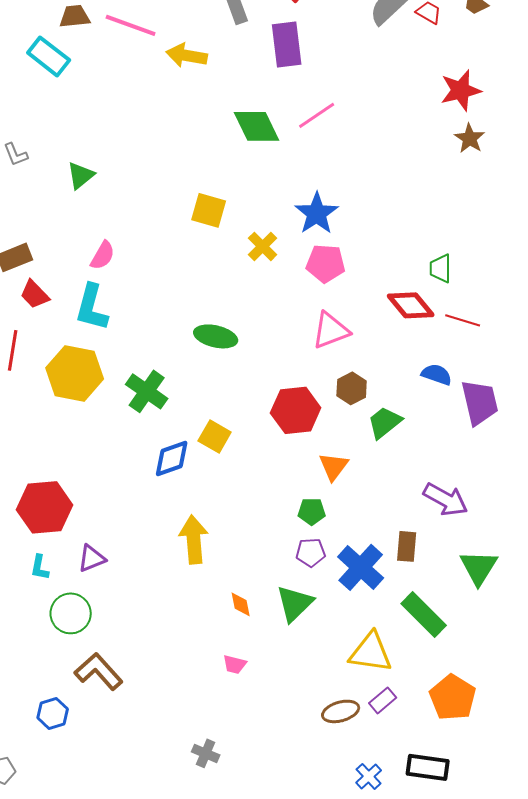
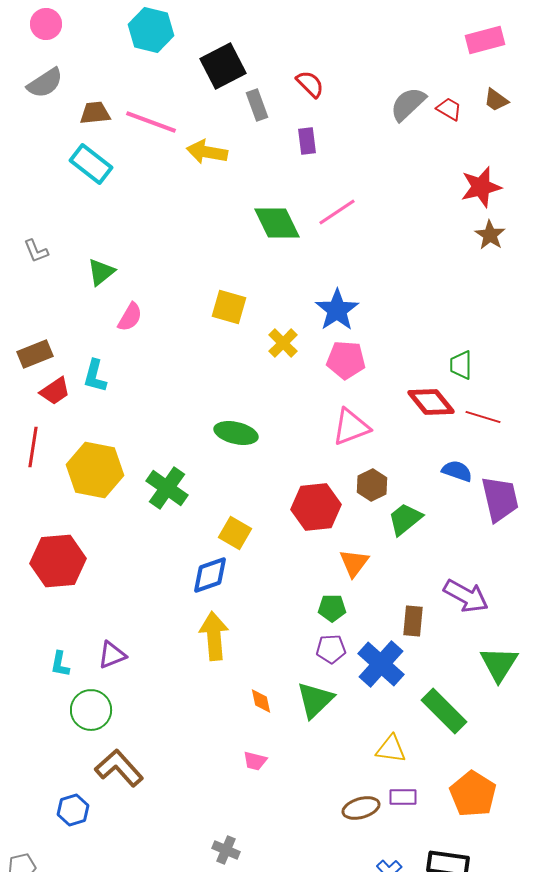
purple rectangle: (287, 44) -> (307, 141), size x0.6
cyan rectangle: (49, 56) -> (91, 164), moved
pink semicircle: (103, 255) -> (130, 317), moved
red trapezoid: (35, 294) -> (55, 391), turned -80
cyan L-shape: (92, 307) -> (95, 376), moved, size x0.7
blue diamond: (172, 458) -> (210, 575), moved
red hexagon: (45, 507) -> (58, 561), moved
brown rectangle: (407, 546) -> (413, 621), moved
yellow triangle: (371, 652) -> (391, 749), size x0.7
purple rectangle: (383, 700) -> (403, 797), turned 40

